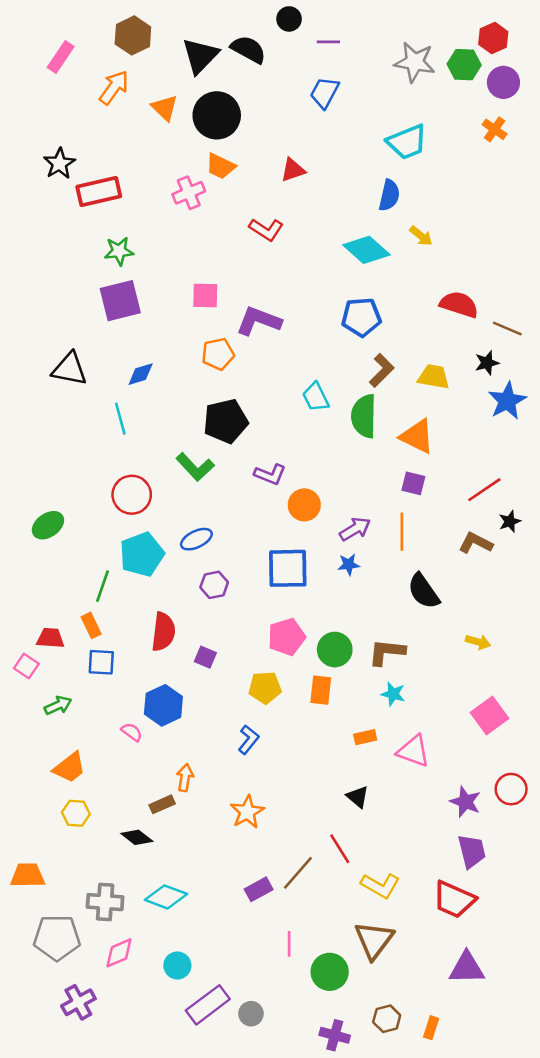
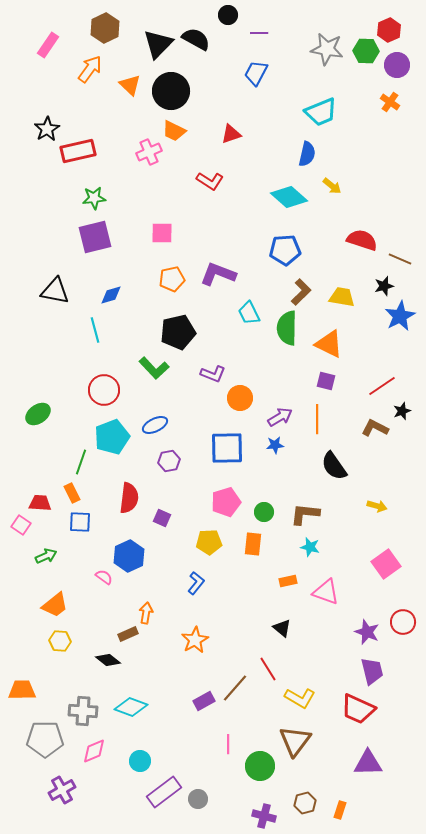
purple L-shape: (259, 321) -> (218, 274), moved
green circle: (335, 650) -> (264, 512), size x0.7

